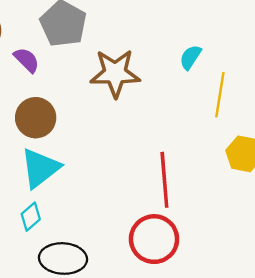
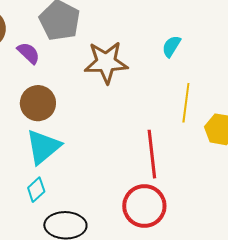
yellow line: (220, 95) -> (186, 103), moved

